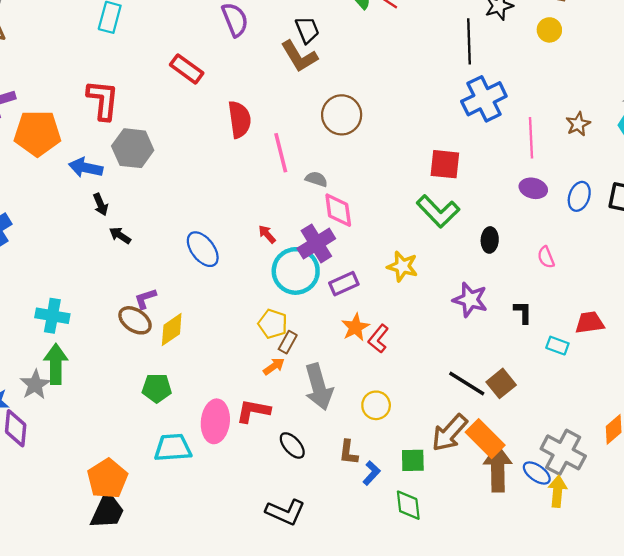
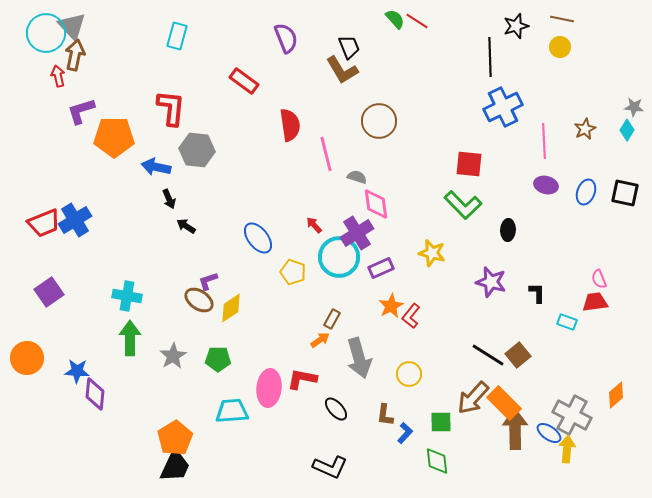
pink semicircle: (546, 257) -> (599, 279), moved
yellow pentagon: (273, 324) -> (293, 272), moved
gray star: (35, 385) -> (173, 356), moved

